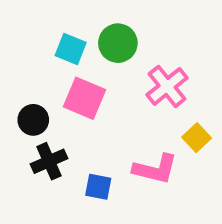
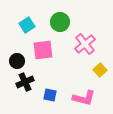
cyan square: (71, 49) -> (27, 25), moved, turned 35
pink square: (84, 98) -> (43, 50), turned -30
pink L-shape: (155, 169) -> (84, 98), moved

